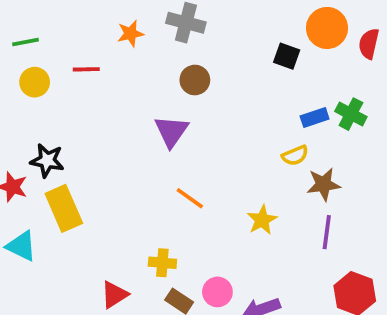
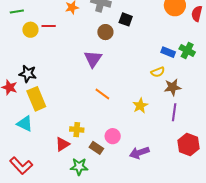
black square: (287, 56) -> (126, 19), moved
yellow circle: (35, 82) -> (30, 30), moved
blue rectangle: (315, 117) -> (168, 52), turned 40
cyan triangle: (21, 246) -> (25, 124), moved
yellow cross: (162, 263) -> (77, 130), moved
pink circle: (217, 292) -> (113, 136), moved

